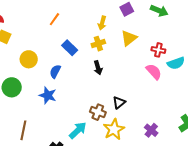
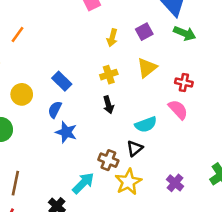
orange line: (54, 19) -> (18, 35), moved
yellow arrow: (102, 23) -> (112, 38), moved
blue rectangle: (70, 48) -> (62, 81), moved
cyan semicircle: (176, 63) -> (146, 125), moved
blue star: (48, 95) -> (66, 132), moved

